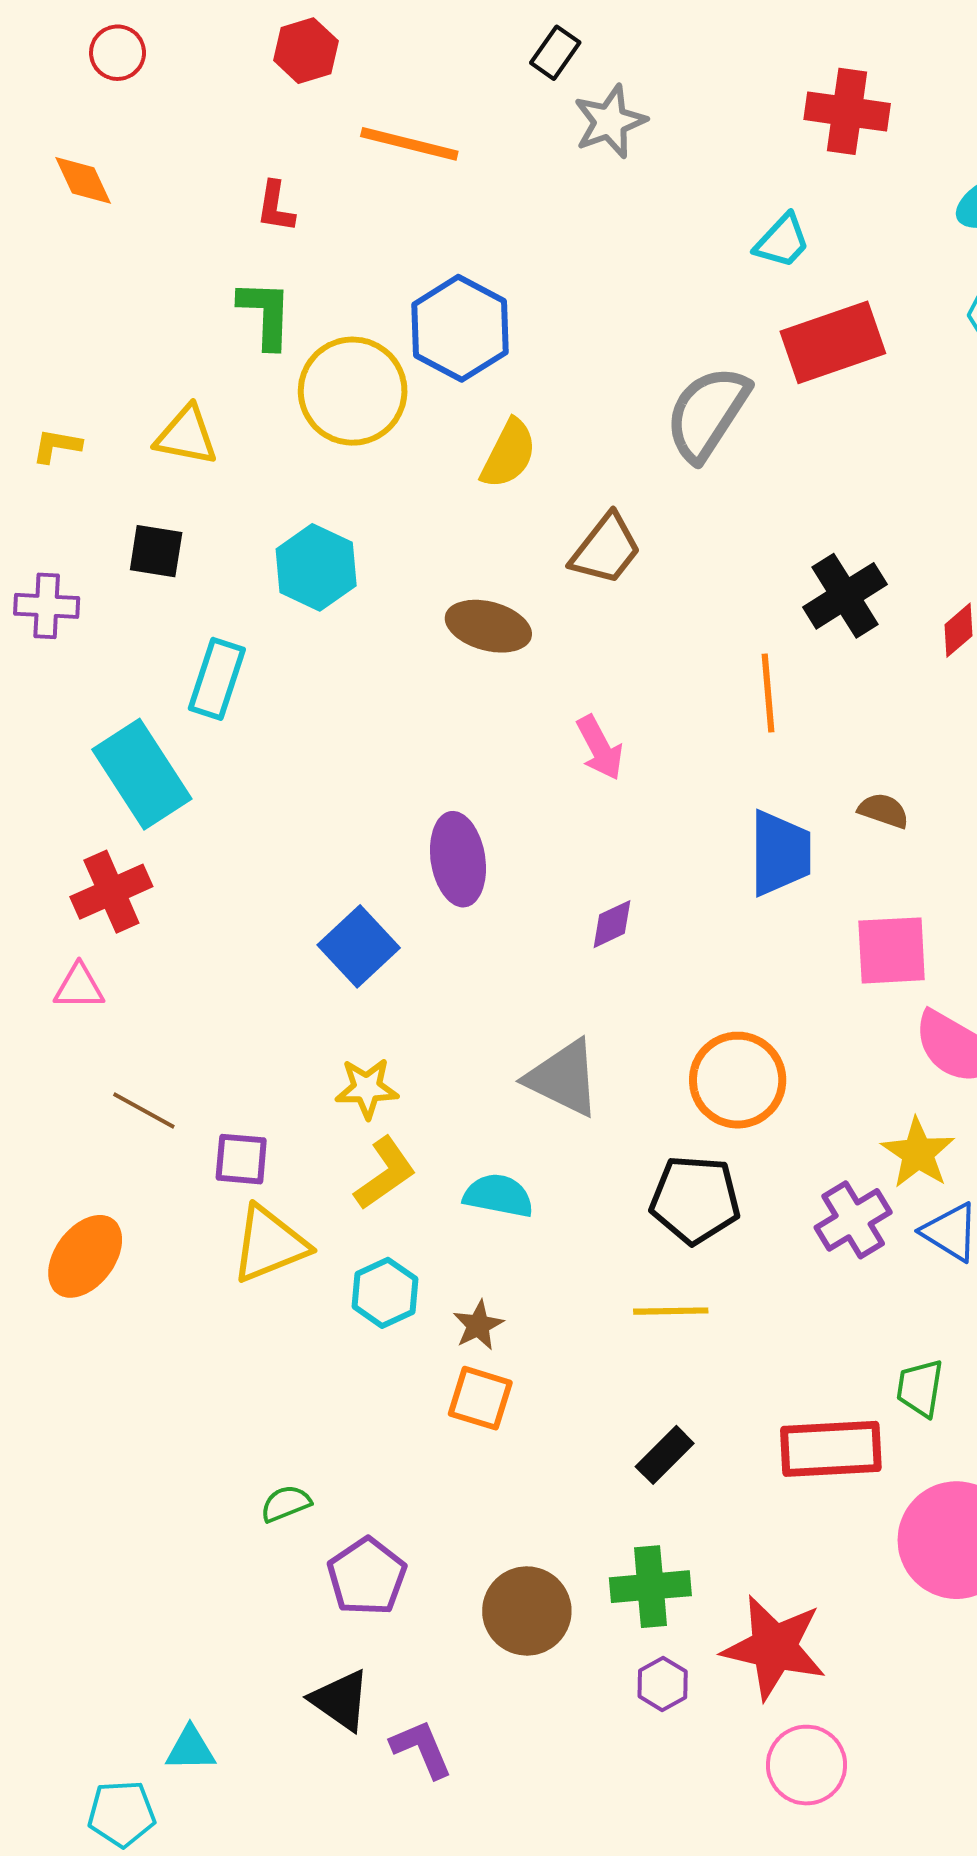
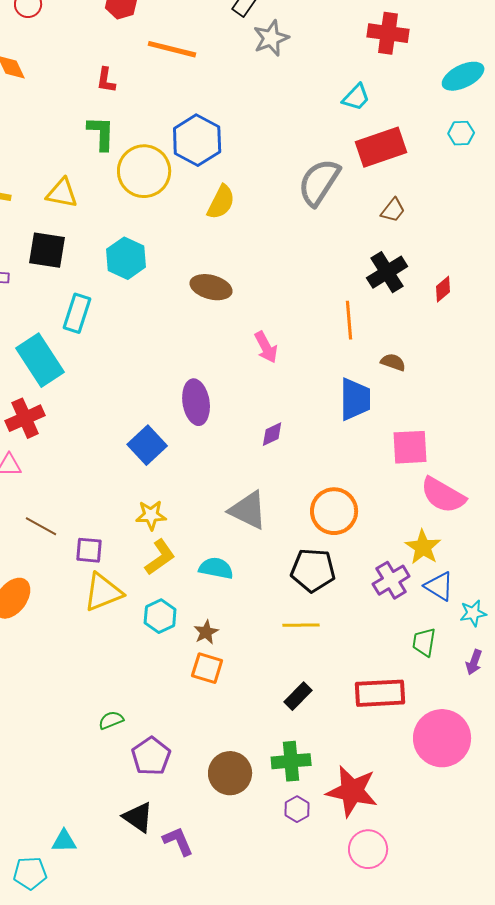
brown trapezoid: (606, 549) -> (393, 210), moved, size x0.7
black square: (156, 551) -> (47, 250), size x1.4
brown semicircle: (884, 811) -> (393, 362), moved
green trapezoid: (920, 1388) -> (424, 642), moved

